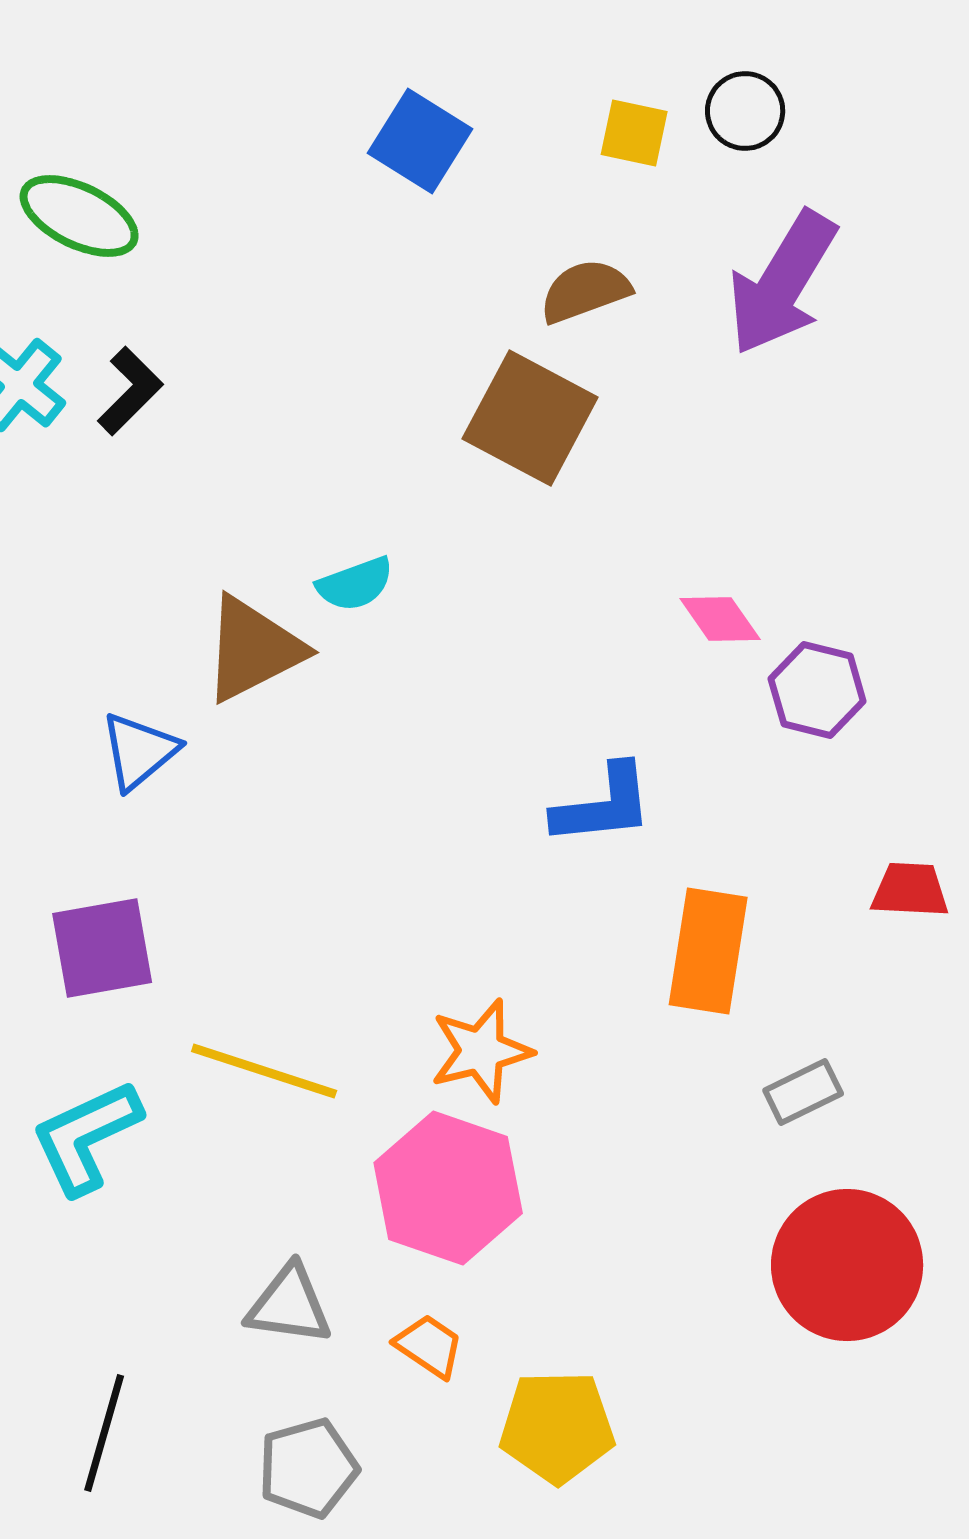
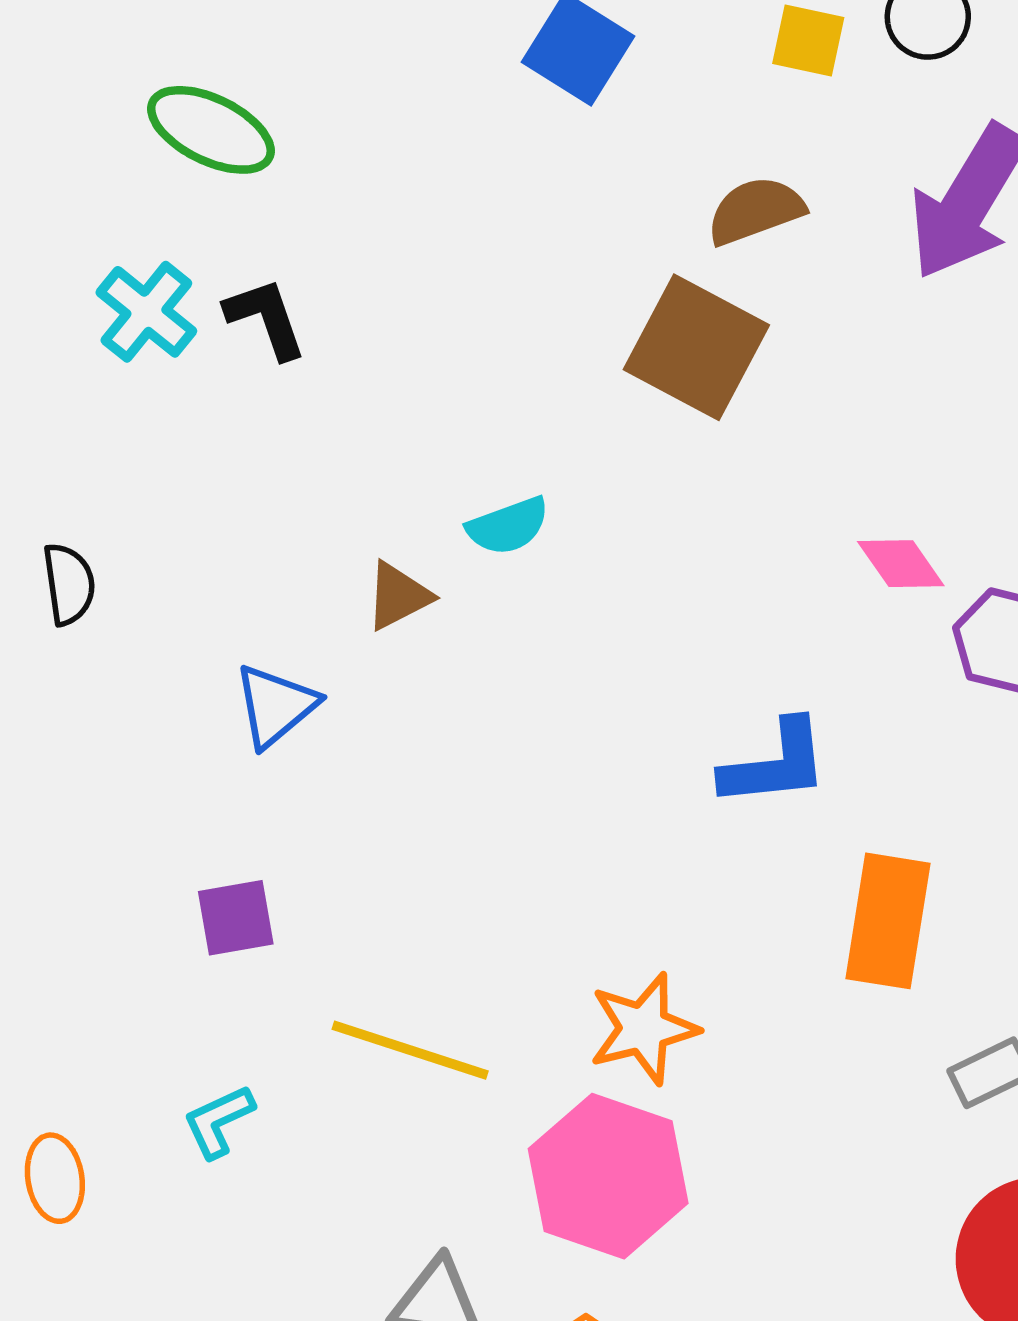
black L-shape: (130, 391) -> (266, 318), turned -64
brown triangle: (253, 649) -> (398, 596), size x0.6
purple square: (102, 948) -> (236, 918), size x0.7
cyan L-shape: (86, 1137) -> (218, 1121), size x0.6

